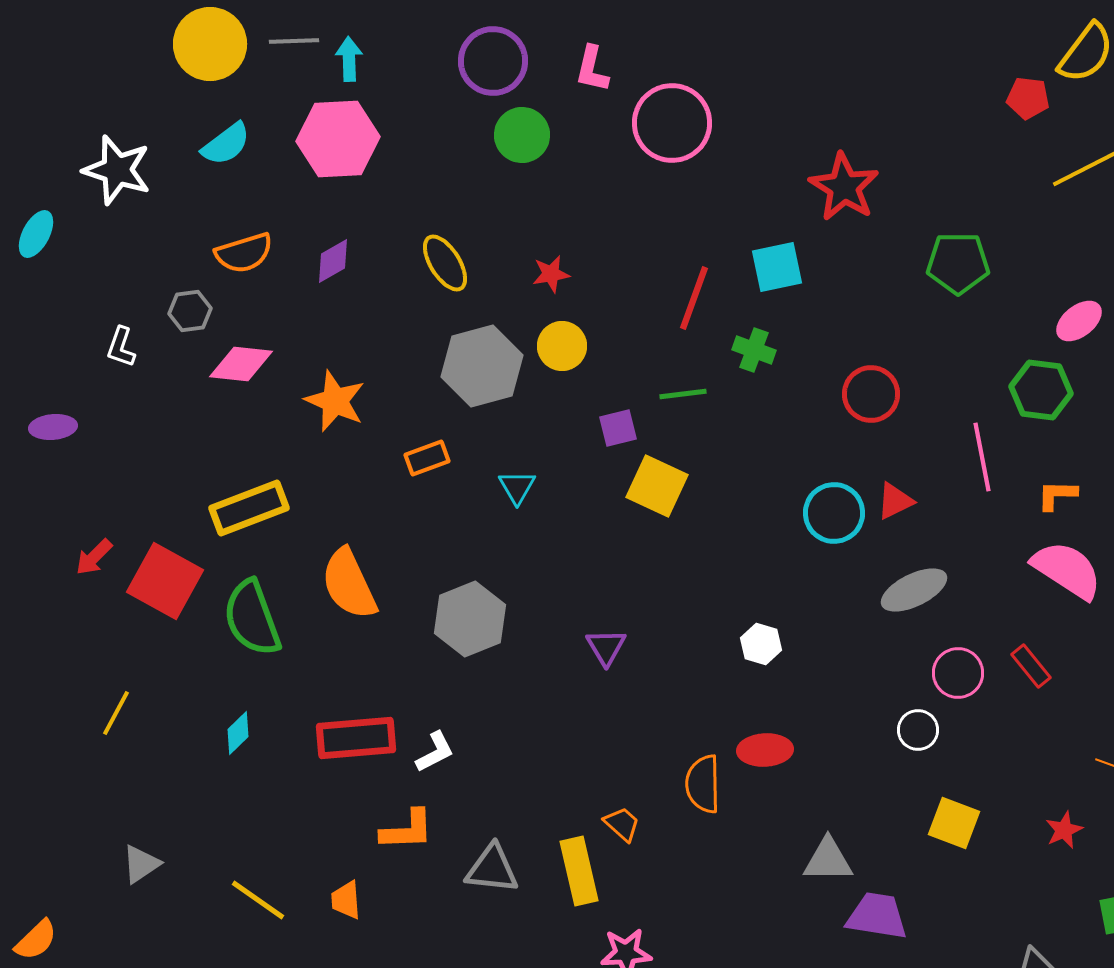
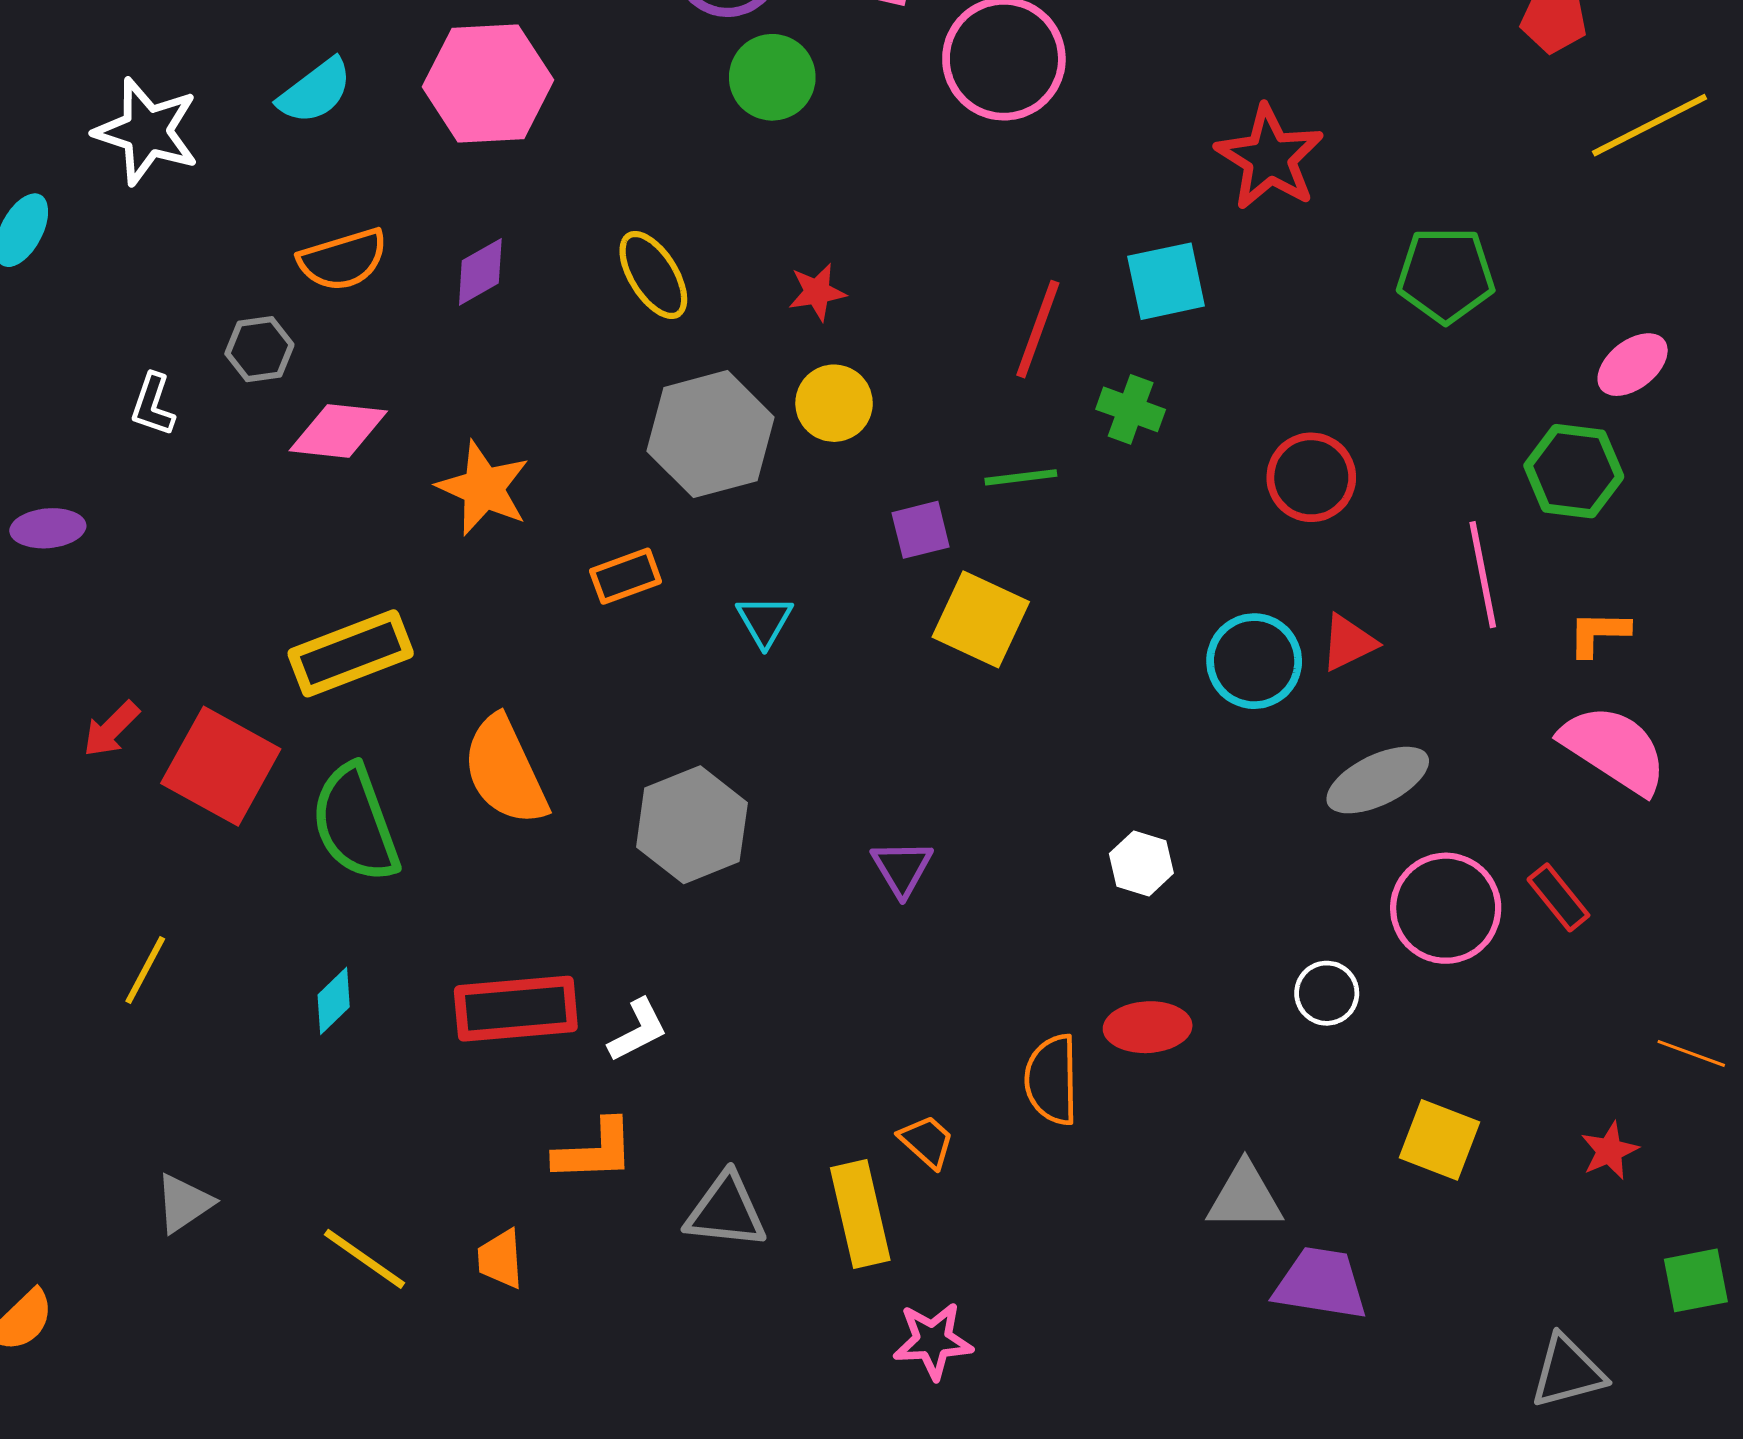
pink circle: (958, 673) -> (1446, 908), size x1.4
white circle: (918, 730) -> (1327, 993), moved

